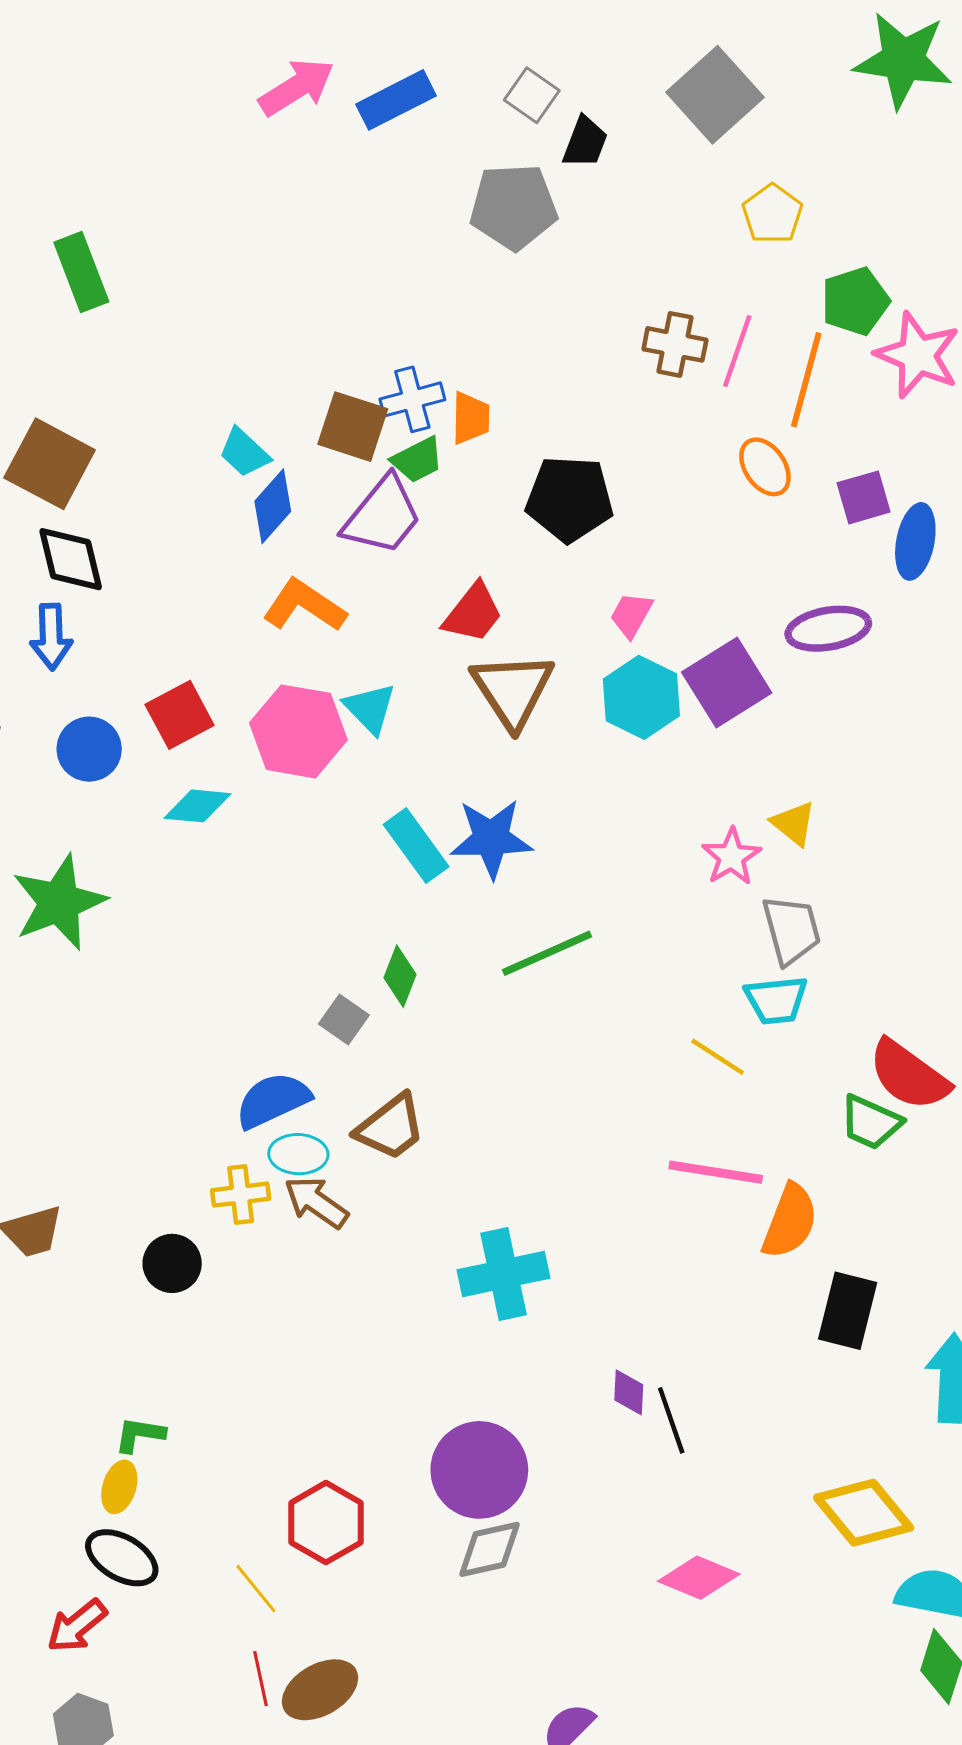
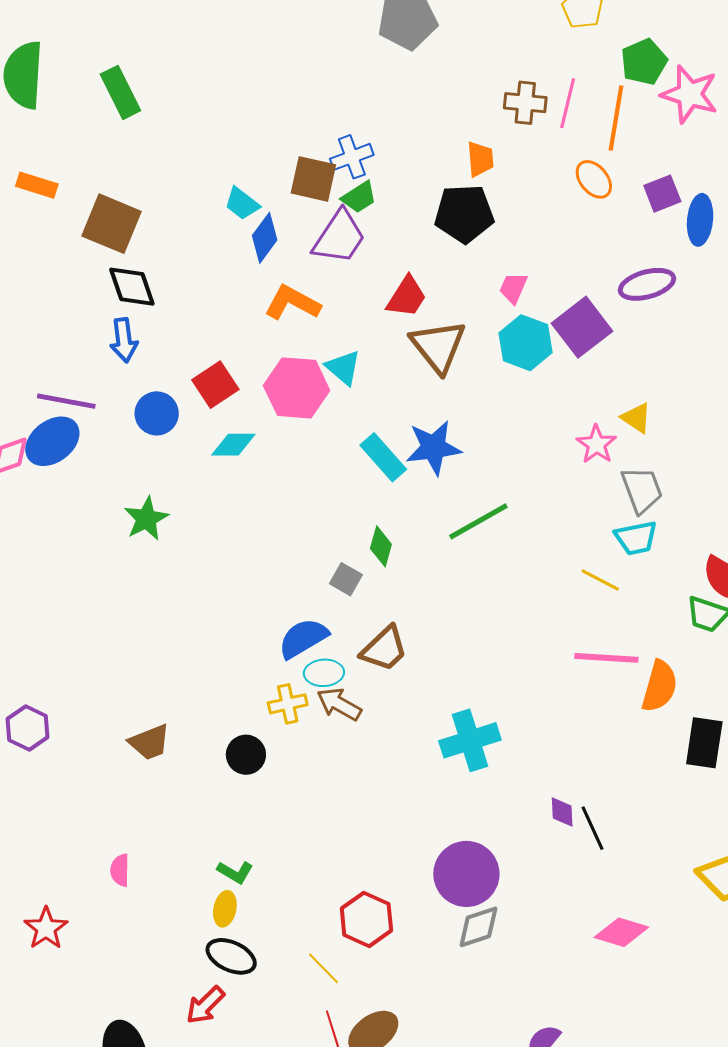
orange trapezoid: (471, 418) -> (480, 159), moved
green star: (59, 902) -> (146, 519), size x0.7
green L-shape: (140, 1435) -> (235, 872), turned -153

